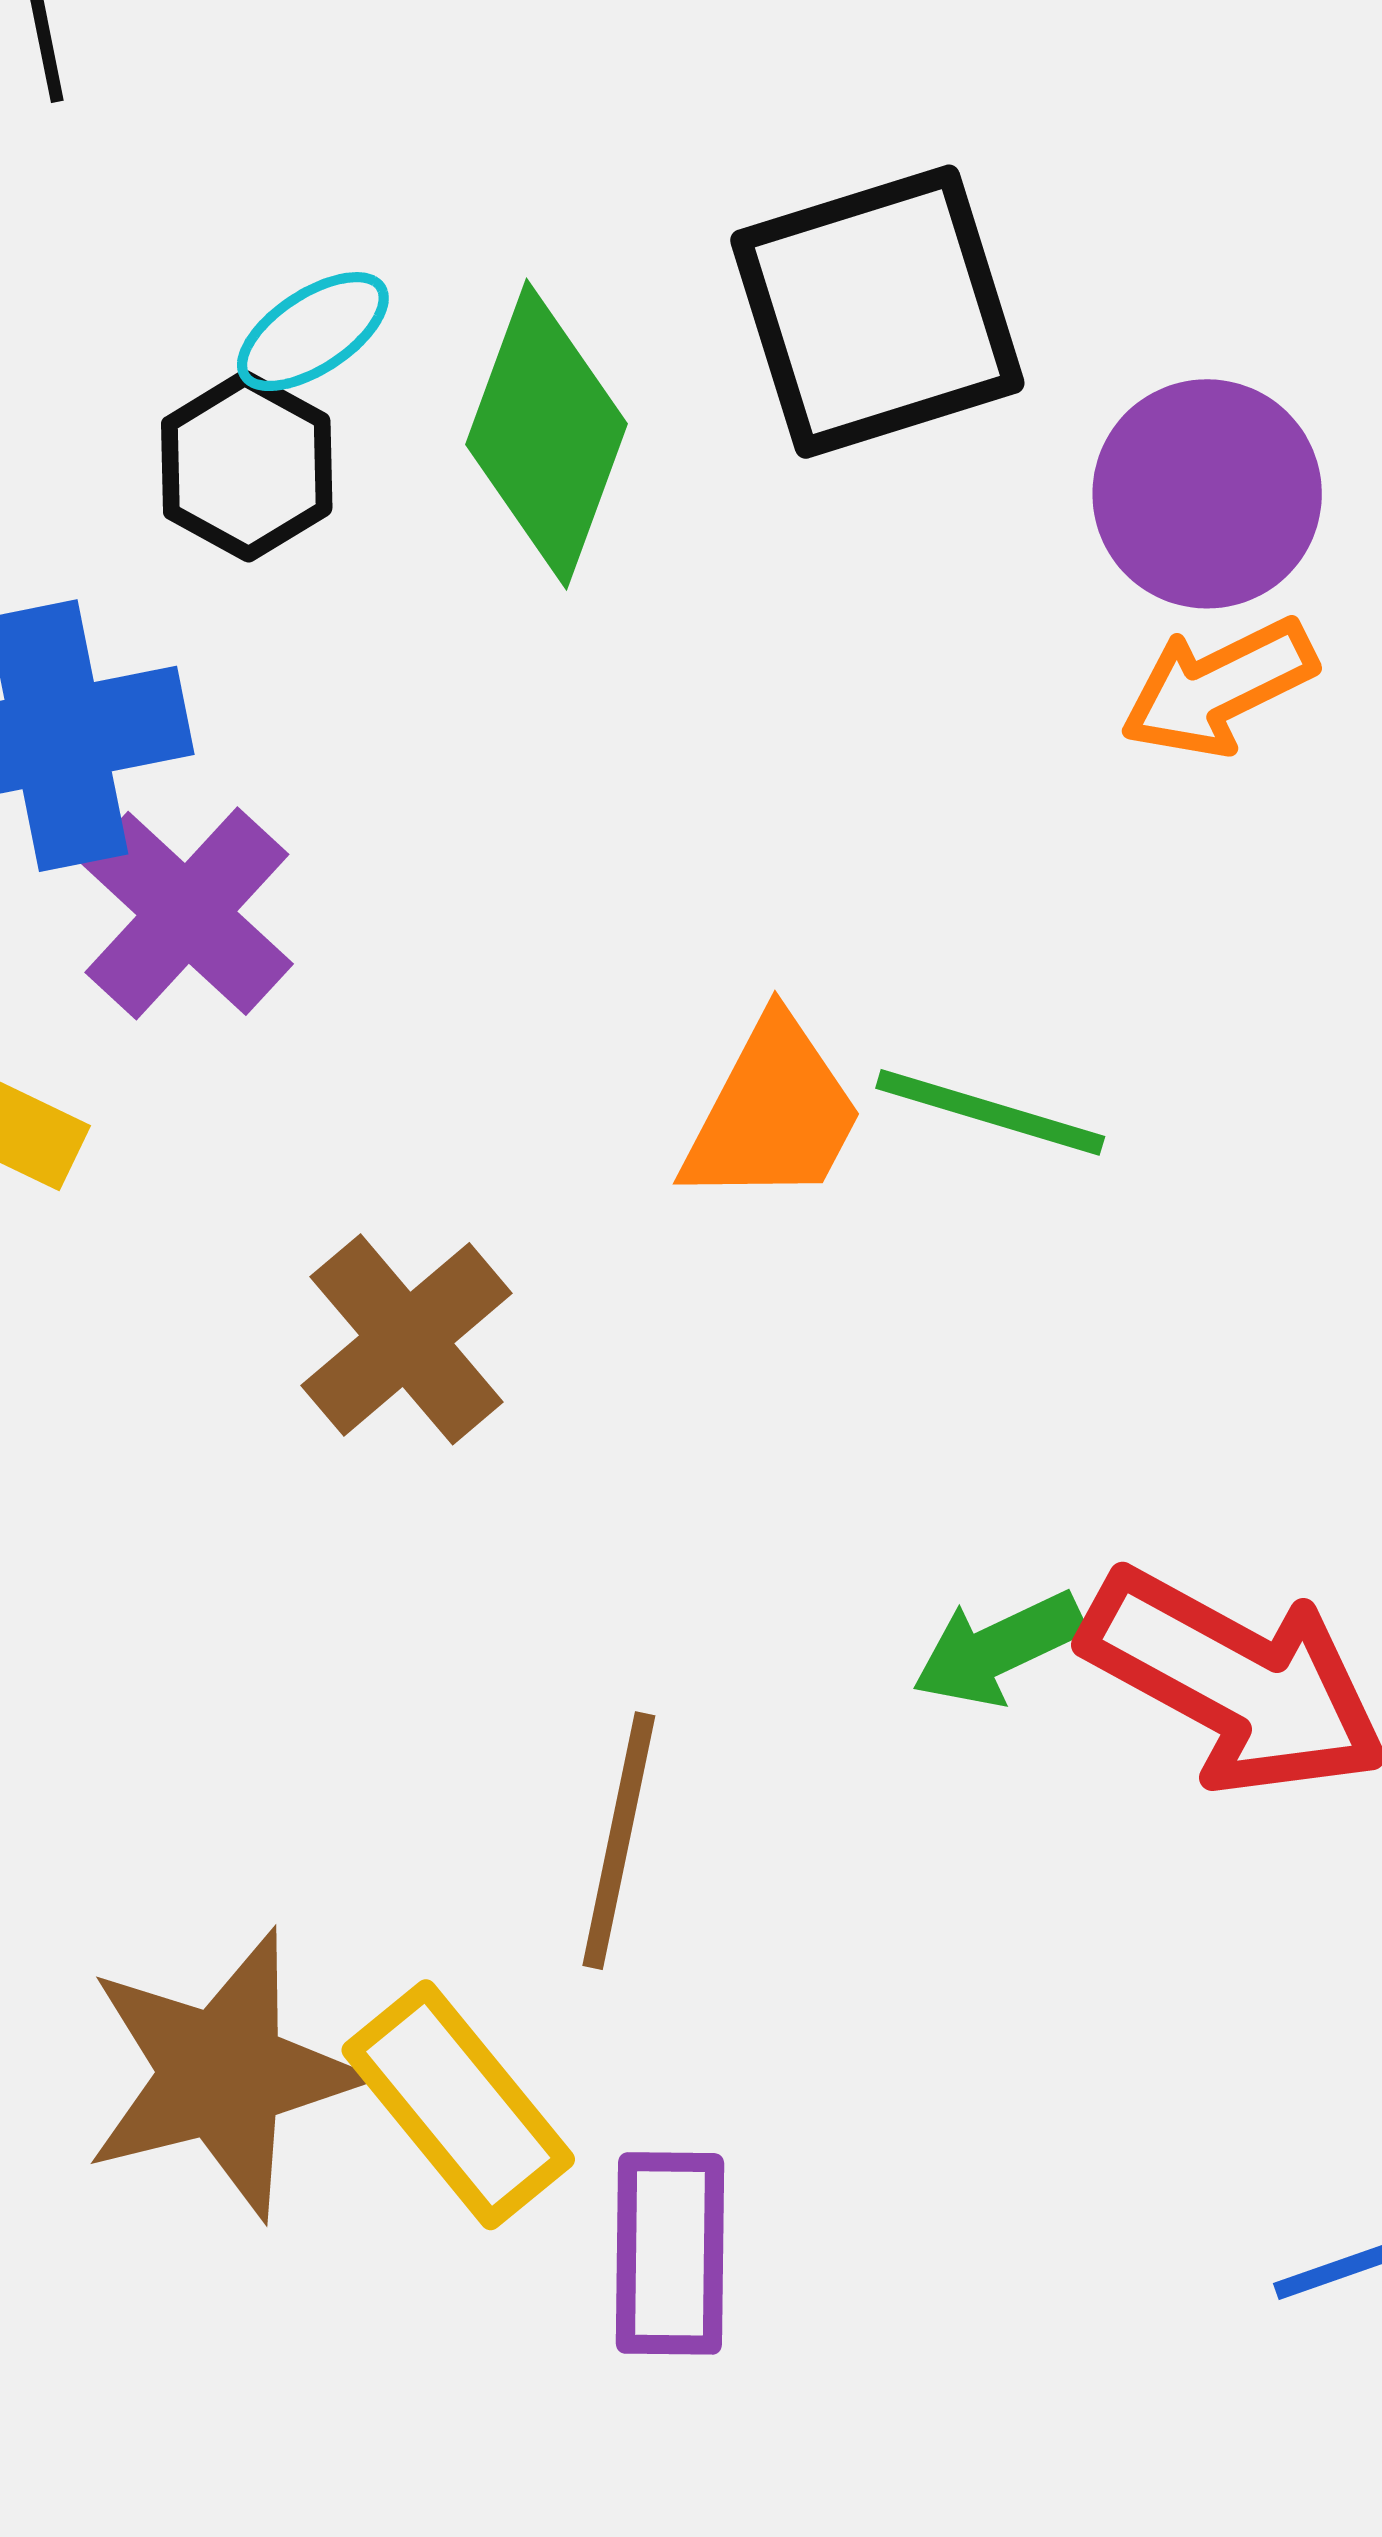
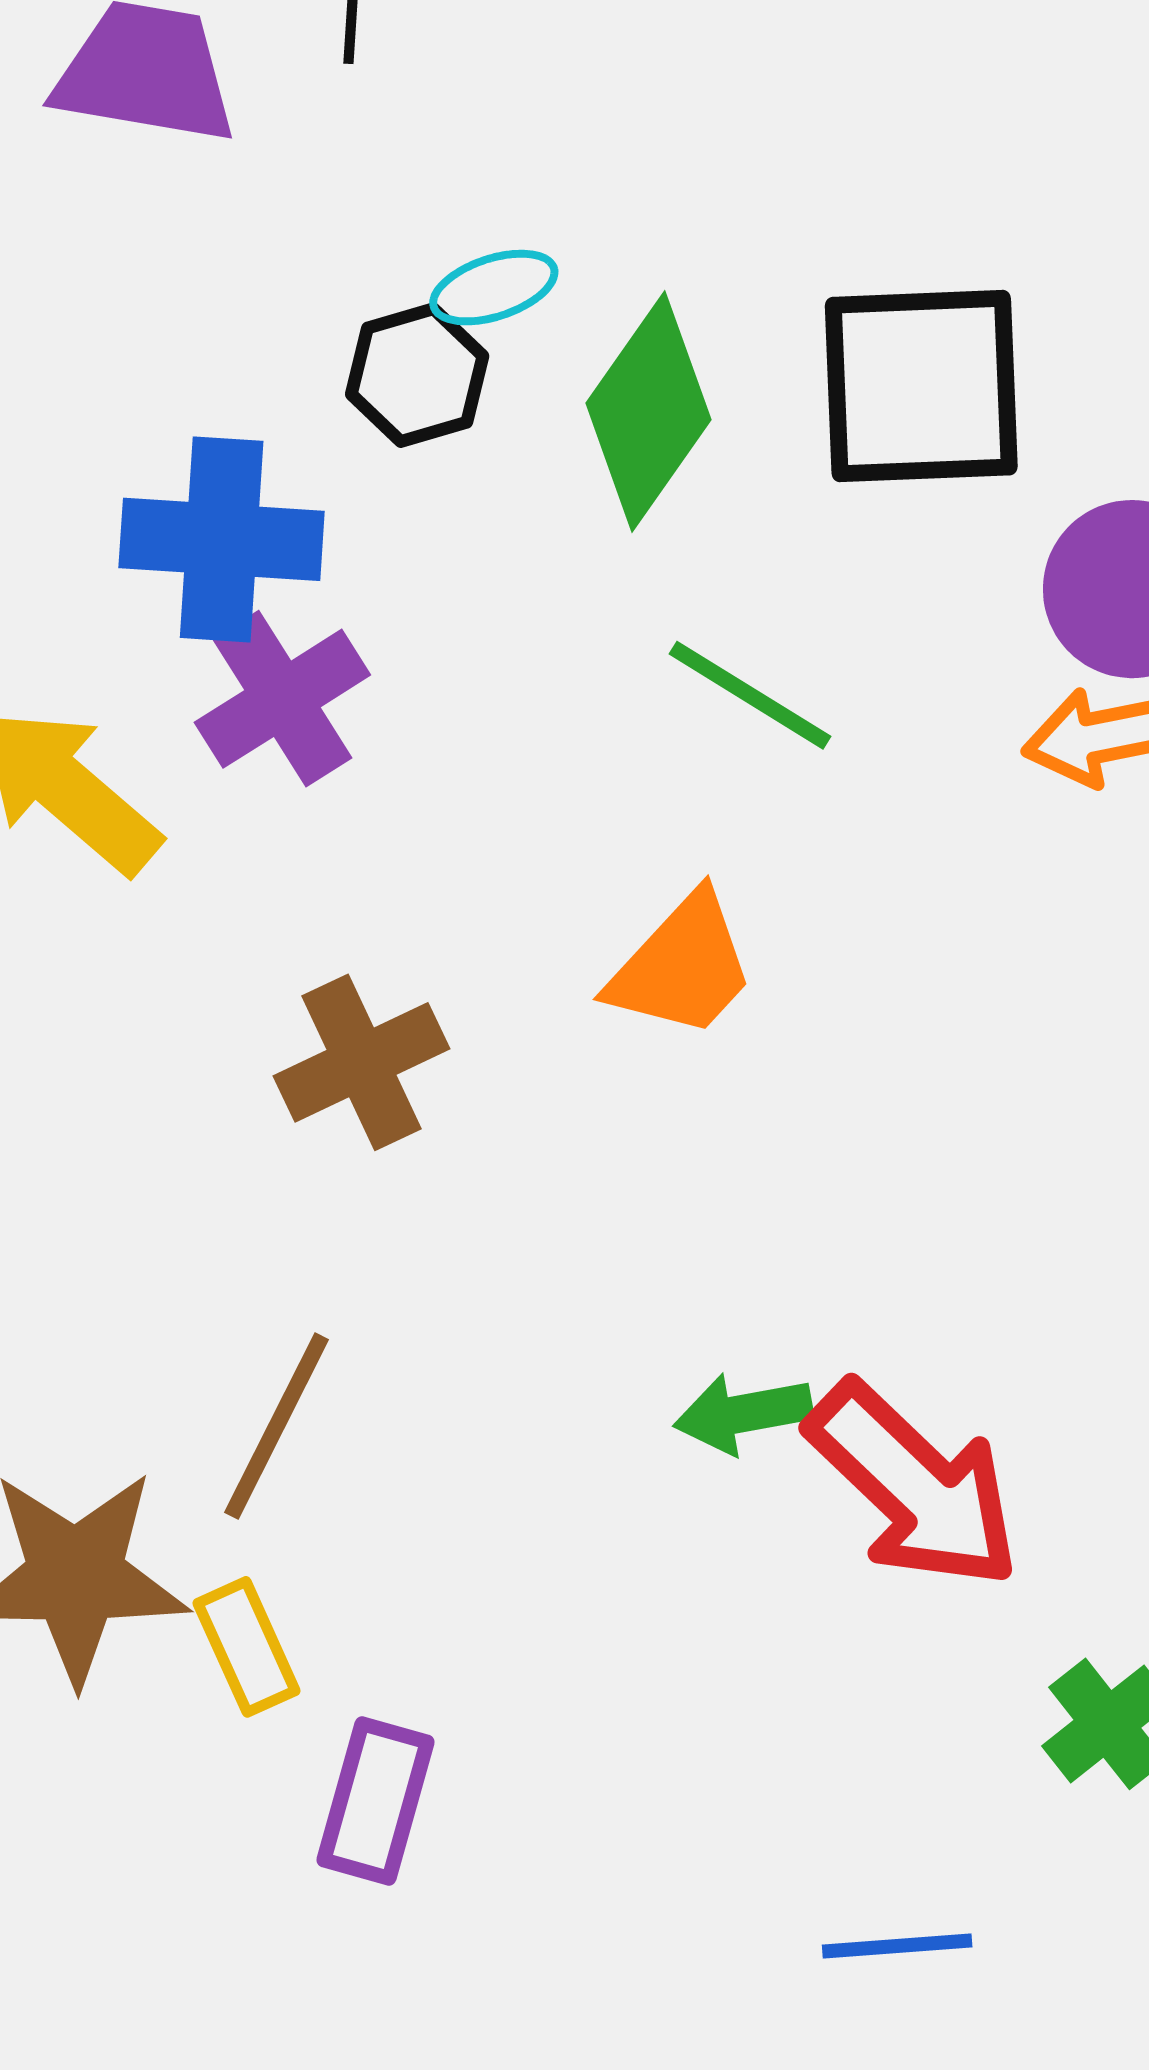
green line: (990, 1112) -> (750, 695), moved
brown line: (619, 1841) -> (277, 1426), moved
yellow rectangle: (458, 2105) -> (247, 1647), size x0.7

